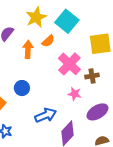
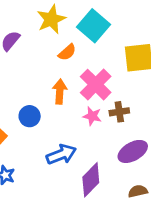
orange arrow: (28, 49) -> (60, 92), moved
brown cross: (92, 76) -> (119, 112), moved
pink star: (75, 94) -> (92, 116), moved

